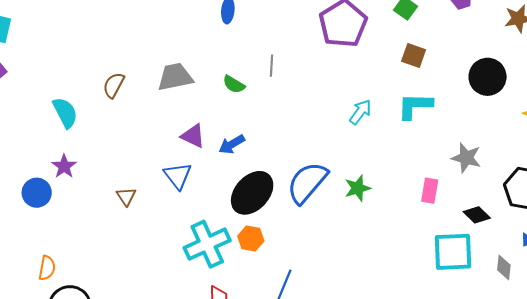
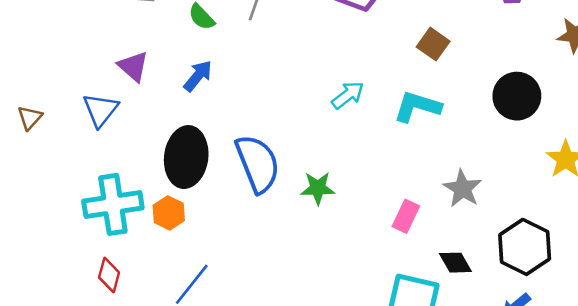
blue arrow: (232, 144) -> (198, 76), moved, turned 144
blue semicircle: (307, 183) -> (258, 164), turned 102
black ellipse: (252, 193) -> (186, 157), turned -51

